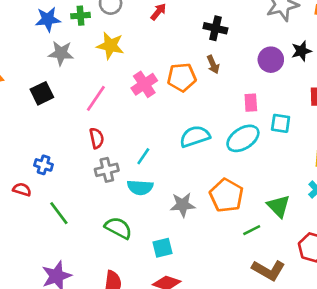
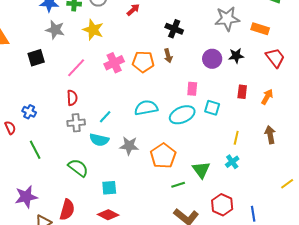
red semicircle: (22, 189) -> (10, 128), turned 40
gray star: (183, 205) -> (129, 146), moved

